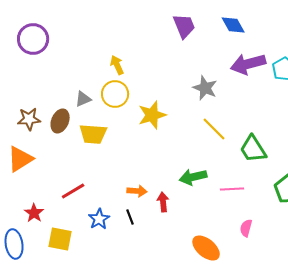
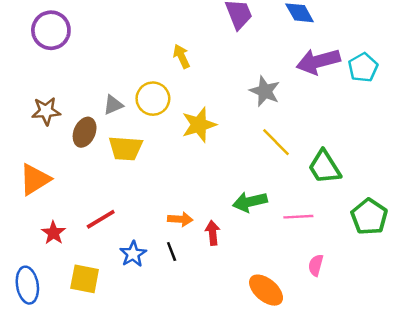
yellow arrow: (117, 65) -> (181, 56), moved
brown star: (29, 119) -> (46, 111), moved
red star: (34, 213) -> (53, 233), moved

